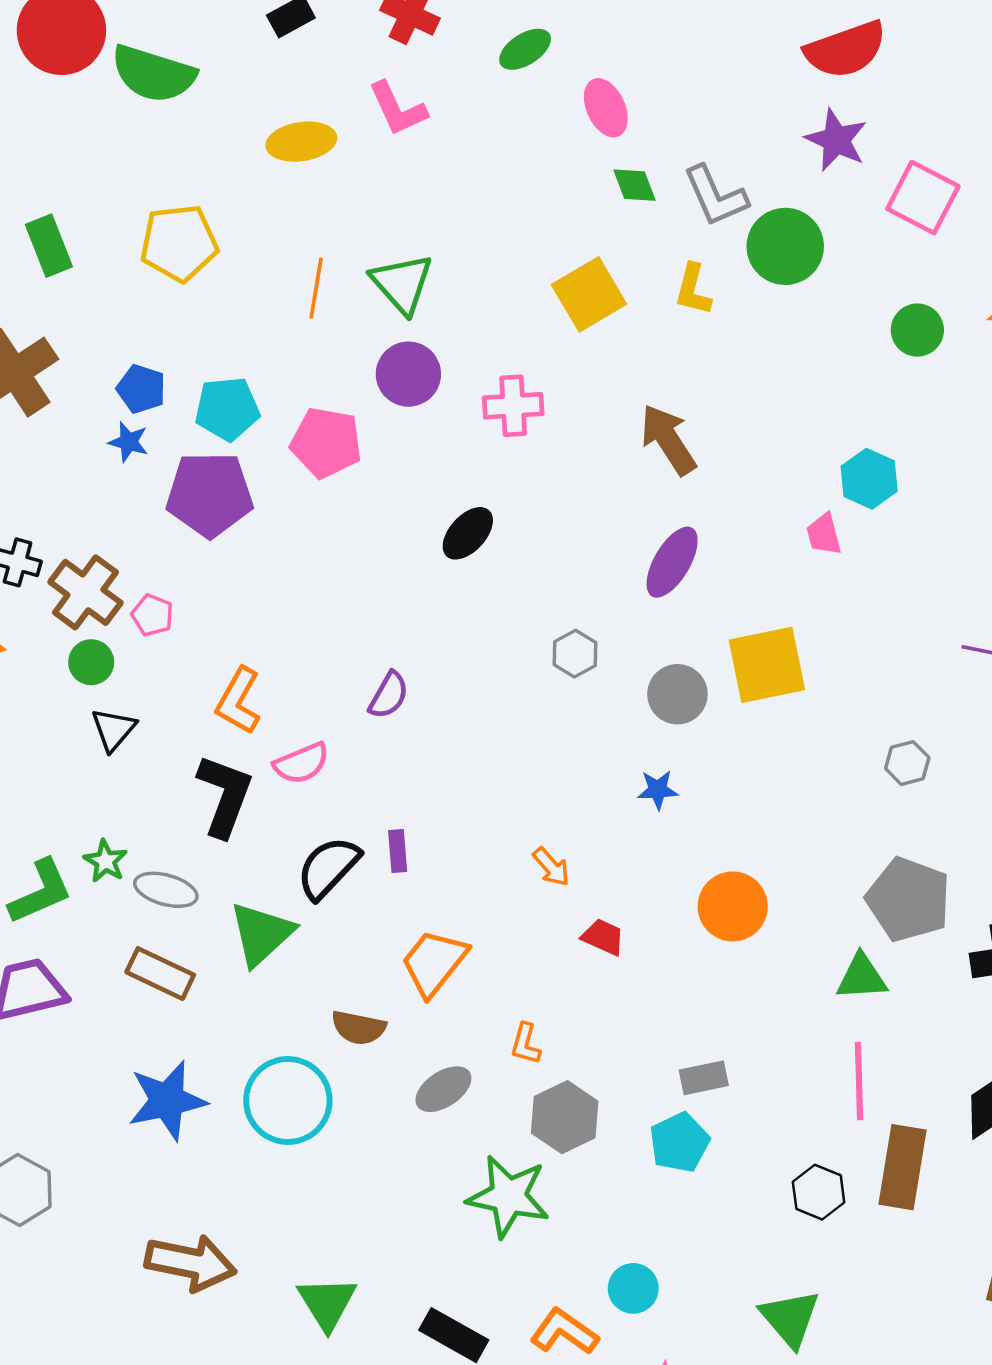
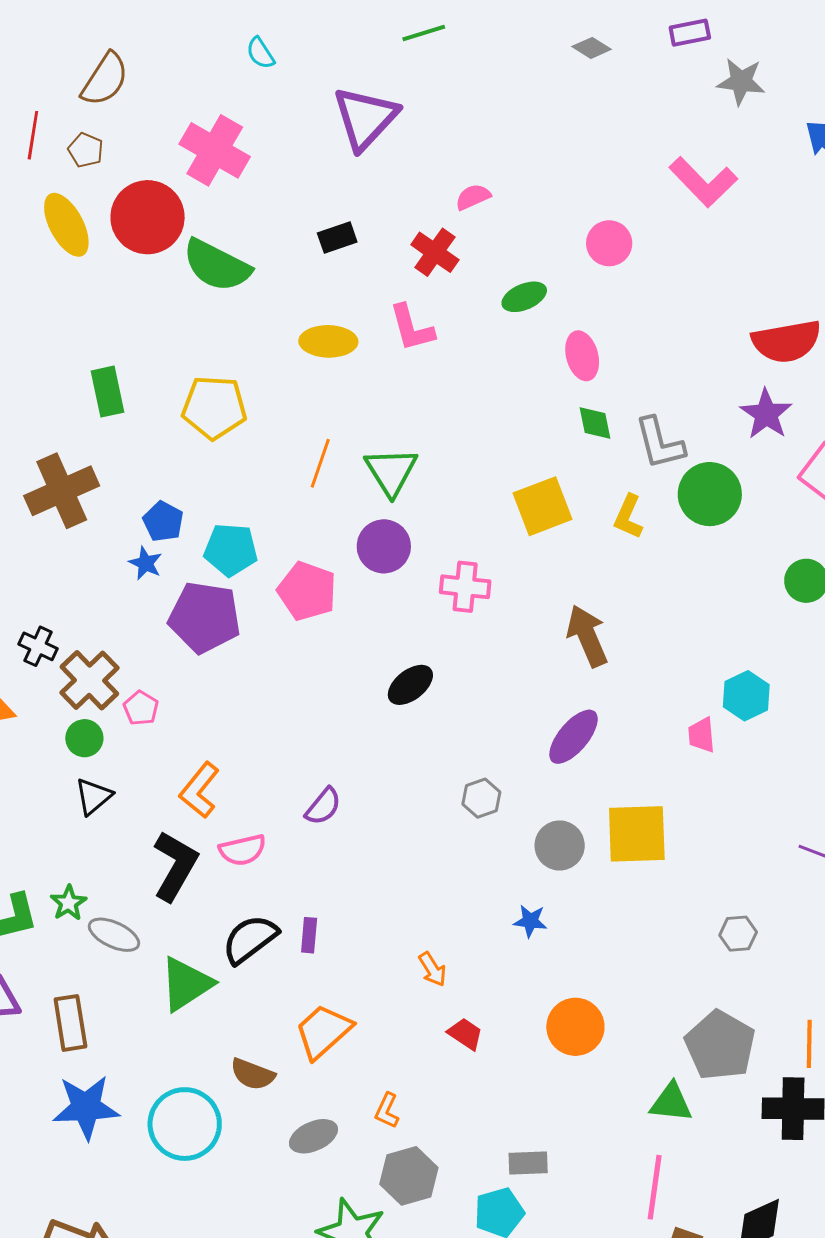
brown rectangle: (160, 974) -> (70, 1023), moved, turned 46

